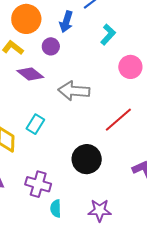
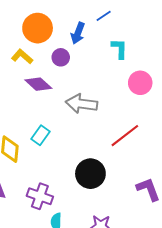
cyan L-shape: (108, 34) -> (119, 49), turned -45

